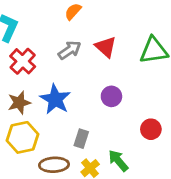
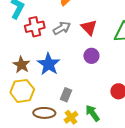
red cross: (23, 61) -> (35, 27), moved, turned 30
purple circle: (111, 96) -> (91, 56), moved
brown star: (19, 103) -> (21, 65), turned -30

